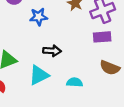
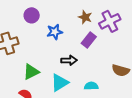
purple rectangle: (102, 37) -> (89, 40), moved, turned -42

